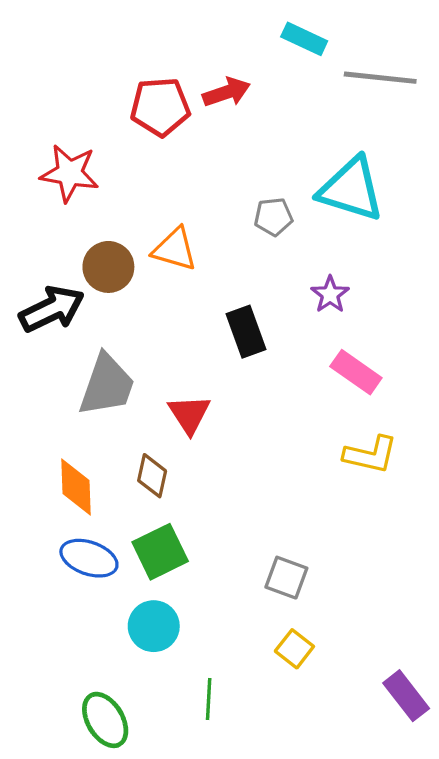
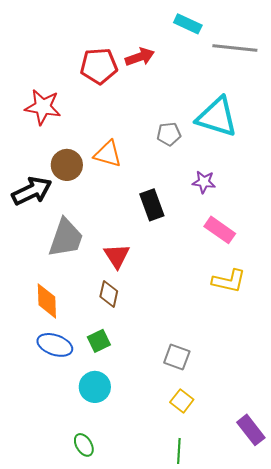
purple star: (330, 294) -> (204, 182), turned -30
brown diamond: (152, 476) -> (109, 294), moved
green square: (160, 552) -> (99, 341), size x0.7
green line: (209, 699) -> (179, 451), moved
green ellipse: (105, 720) -> (84, 445), moved, size x0.7

